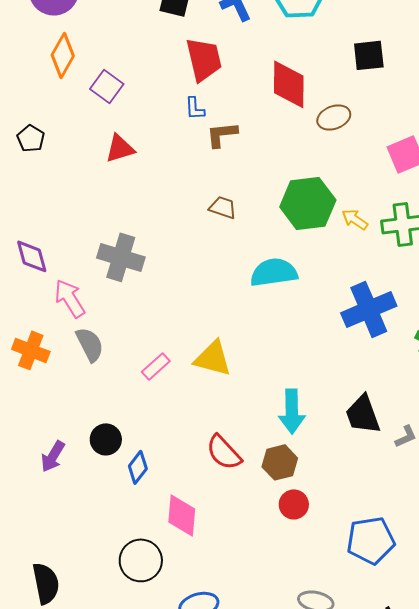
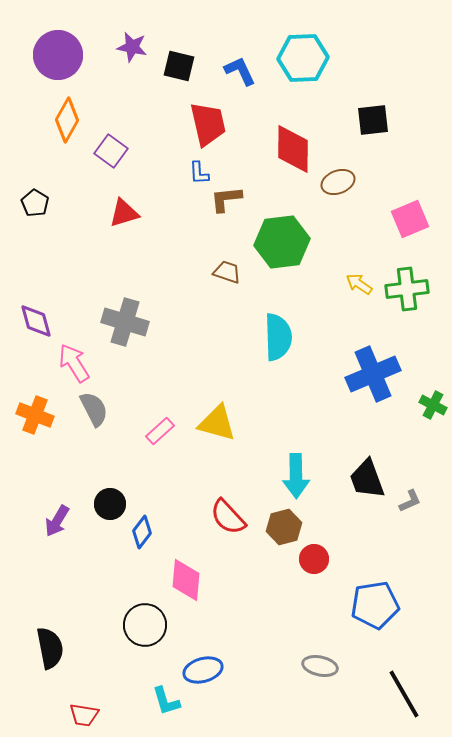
green hexagon: (308, 203) -> (282, 242), moved
cyan semicircle: (274, 272) -> (278, 337), turned 96
red circle: (294, 504) -> (314, 559), moved

